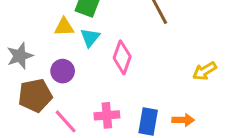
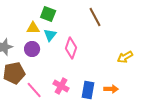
purple circle: (63, 71) -> (32, 49), moved
pink cross: (107, 115) -> (61, 86), turned 35

